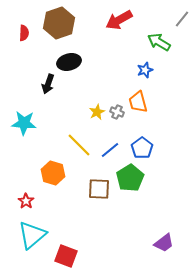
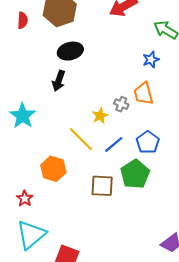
black arrow: (48, 84) -> (59, 81), moved
yellow star: (97, 112) -> (100, 116), moved
cyan star: (24, 123) -> (23, 116), turned 30

